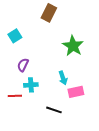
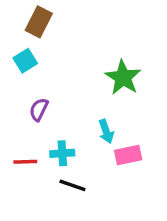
brown rectangle: (49, 13) -> (39, 22), moved
cyan cross: (31, 85) -> (62, 153), moved
black line: (54, 110) -> (72, 185), moved

